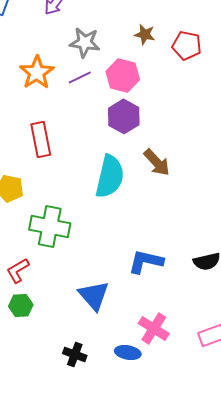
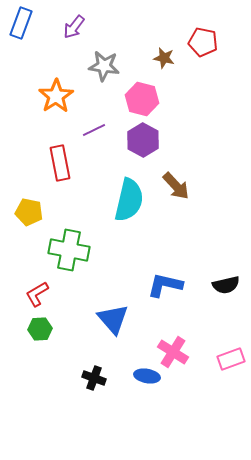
red pentagon: (187, 45) -> (203, 42), moved
purple line: (80, 77) -> (94, 130), moved

